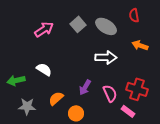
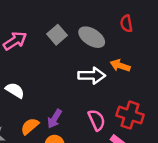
orange arrow: (140, 45) -> (120, 66), moved
purple arrow: (85, 87) -> (55, 119), moved

